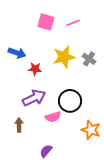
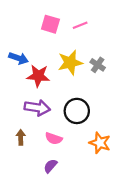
red star: (35, 69) -> (38, 76), size x1.5
purple arrow: (34, 98) -> (37, 108), turned 35
pink semicircle: (53, 117) -> (54, 138), moved, turned 35

